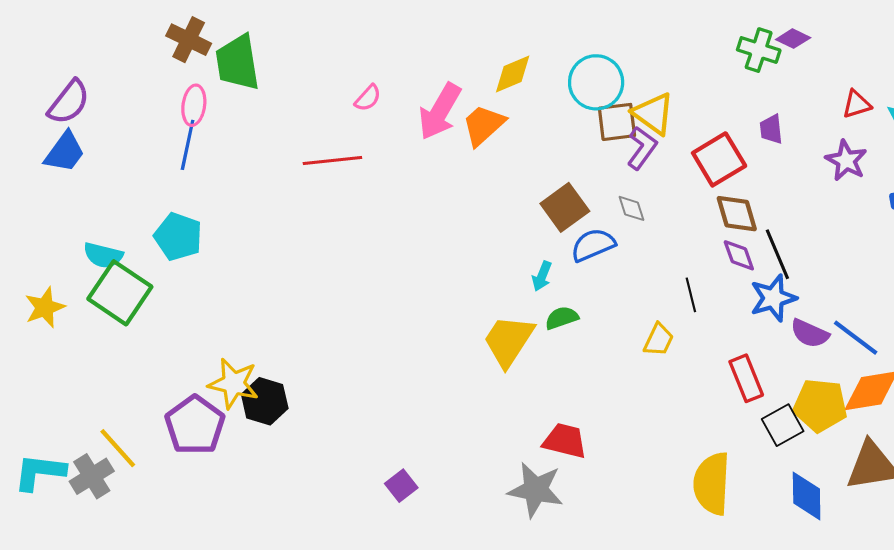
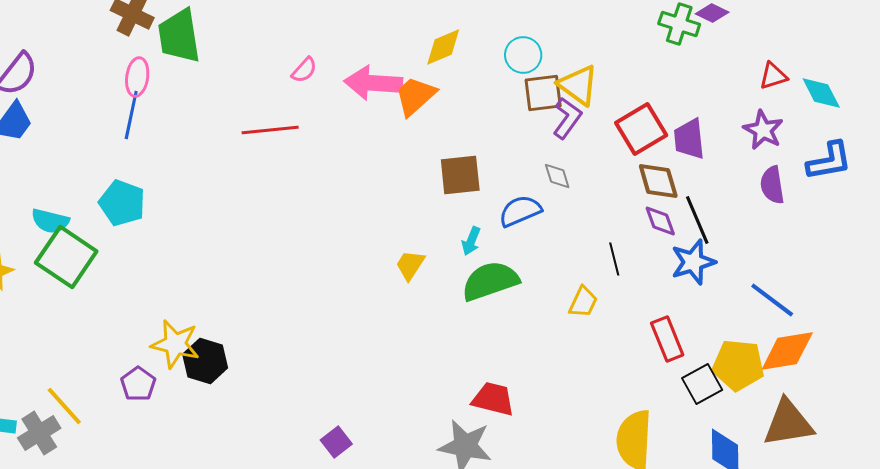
cyan circle: (596, 82) -> (523, 55), size x0.7
pink arrow: (440, 112) -> (373, 83), turned 64
purple trapezoid: (771, 129) -> (689, 139), moved, size x1.4
brown square: (565, 207) -> (460, 175), moved, turned 30
green semicircle: (562, 318) -> (490, 281), size x1.8
purple semicircle: (810, 333) -> (772, 185), moved, turned 57
yellow trapezoid: (509, 341) -> (410, 265), moved, size x0.6
purple pentagon: (195, 425) -> (138, 384), size x0.6

